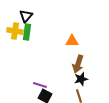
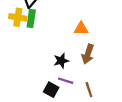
black star: (81, 79) -> (61, 61), moved
purple line: (40, 85) -> (66, 81), moved

